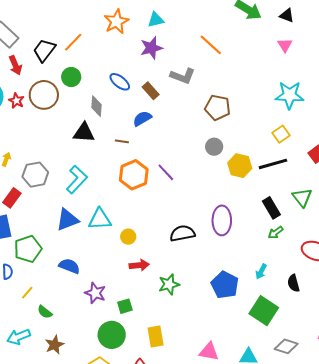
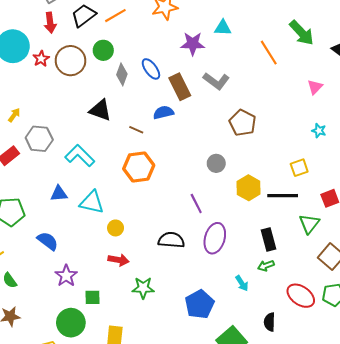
cyan triangle: (156, 20) -> (223, 28), moved
orange line: (211, 45) -> (269, 53), moved
pink triangle: (285, 45) -> (315, 87), moved
brown rectangle: (151, 91) -> (180, 87), size x1.4
cyan star: (289, 95) -> (319, 131), size x0.5
gray diamond: (97, 106) -> (122, 74), moved
gray circle: (214, 147) -> (216, 163), moved
purple line: (166, 172) -> (196, 204), moved
cyan L-shape: (77, 180) -> (80, 156), turned -104
green triangle: (302, 197) -> (309, 224), moved
blue triangle: (67, 220) -> (59, 194), size x0.7
cyan arrow: (261, 272) -> (242, 283), moved, turned -77

